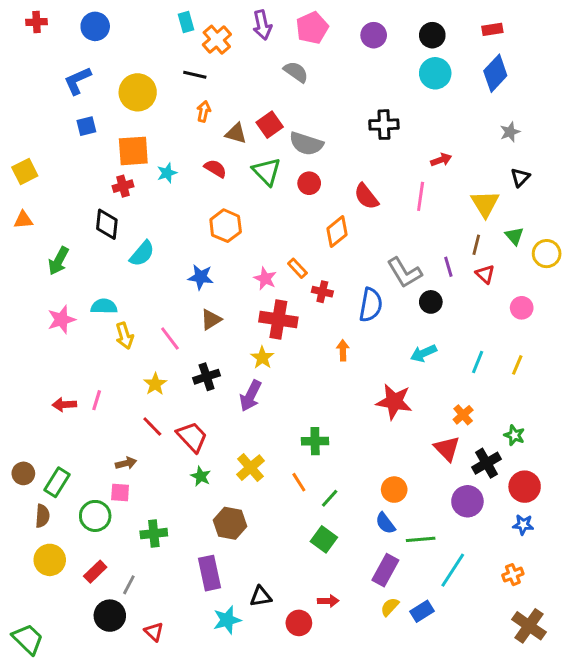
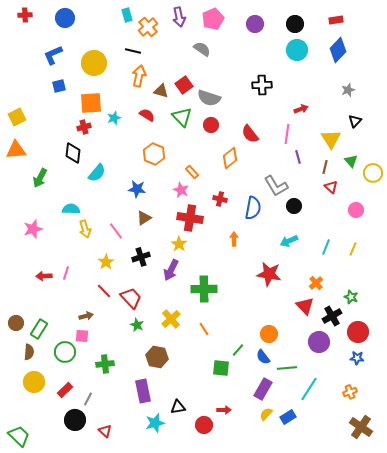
orange arrow: (204, 111) -> (139, 76), size x1.5
orange triangle: (23, 220) -> (16, 150), size x1.5
purple line: (448, 267) -> (298, 157), moved
orange rectangle: (297, 268) -> (192, 172), moved
pink star: (61, 320) -> (33, 229), moved
green cross: (315, 441) -> (204, 289), moved, size x1.4
green line: (330, 498) -> (238, 350), moved
green square: (324, 539) -> (221, 368), turned -30

